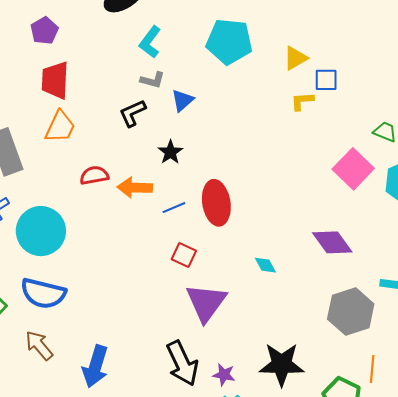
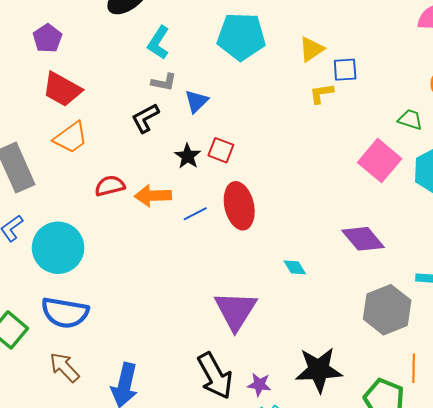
red trapezoid: (55, 80) -> (62, 89), turned -60
orange trapezoid: (60, 127) -> (71, 138), turned 33
red square: (184, 255) -> (221, 150), moved

